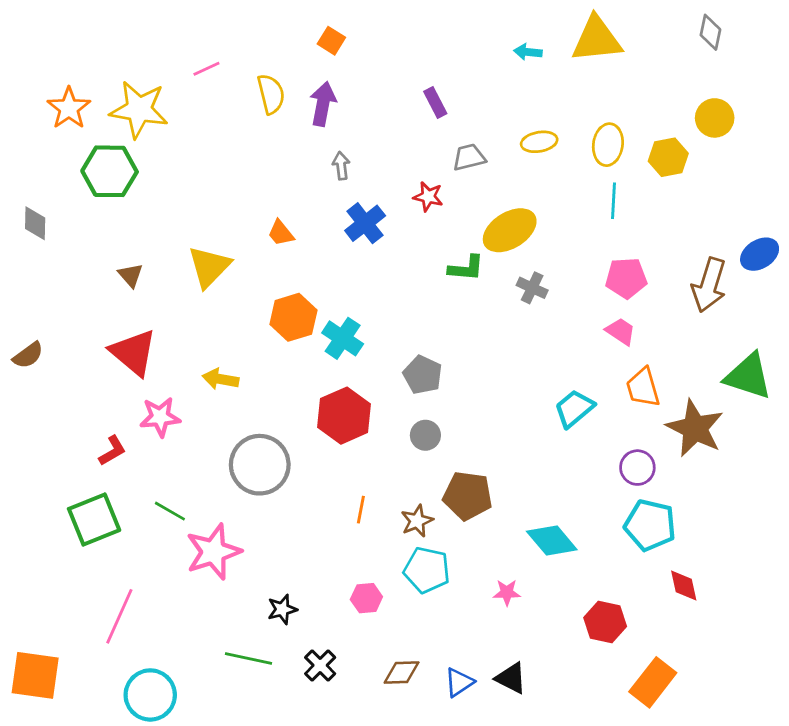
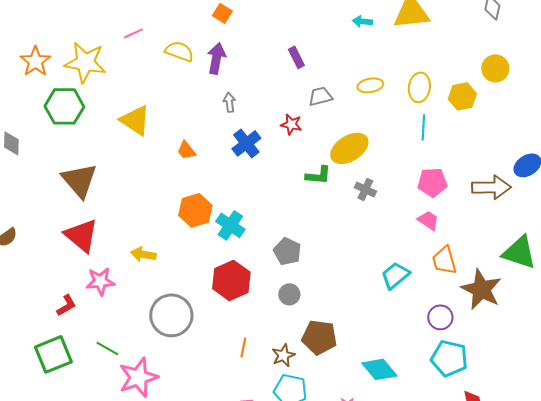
yellow semicircle: (271, 94) -> (179, 51), turned -56
yellow triangle: (209, 267) -> (135, 120), moved, turned -40
brown triangle: (131, 275) -> (79, 180), size x2.0
brown arrow: (709, 285) -> (491, 187), turned -108

